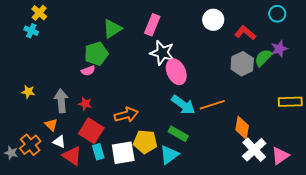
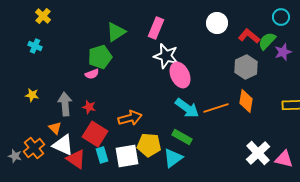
cyan cross: (31, 31) -> (35, 46), moved
green semicircle: (263, 58) -> (267, 41), moved
orange diamond: (242, 128) -> (246, 101), moved
white triangle: (59, 142) -> (63, 145), size x1.6
pink triangle: (280, 156) -> (284, 159), turned 48

